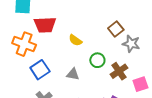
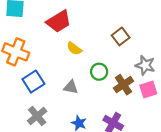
red trapezoid: (45, 25) -> (59, 21), moved, turned -30
gray star: (131, 44) -> (145, 65), moved
pink square: (140, 84) -> (148, 89), moved

